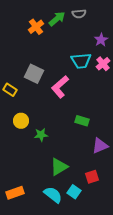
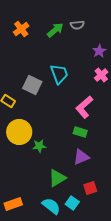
orange cross: (36, 27) -> (21, 29), moved
cyan trapezoid: (81, 61) -> (59, 74), moved, turned -105
pink L-shape: (60, 87) -> (84, 107), moved
yellow circle: (21, 121) -> (19, 132), size x1.6
purple triangle: (100, 146) -> (81, 157), moved

